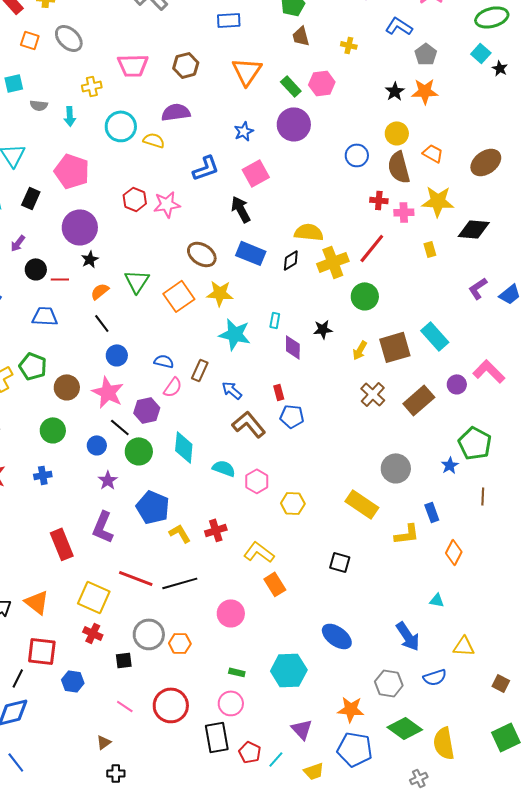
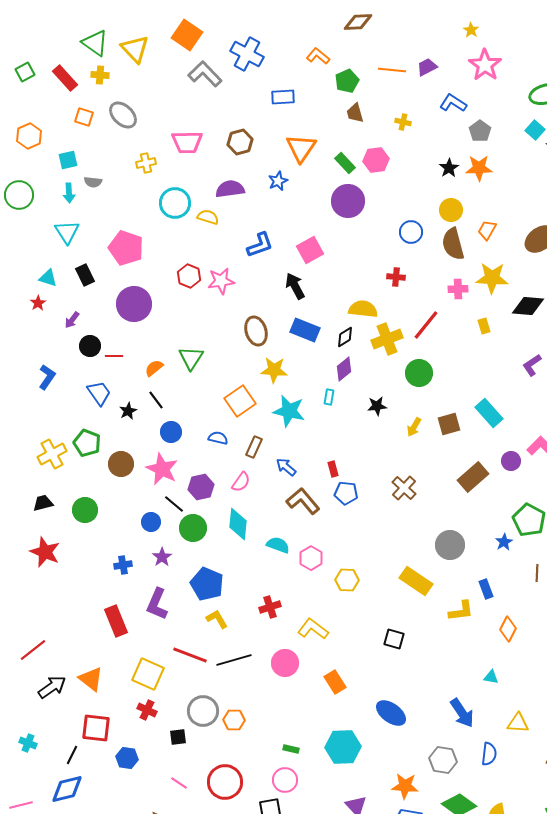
cyan arrow: (70, 116) -> (69, 193), moved
blue star: (244, 131) -> (278, 181), moved
orange trapezoid: (433, 153) -> (487, 230), turned -90
black rectangle: (31, 198) -> (85, 275), turned -50
red cross: (379, 200) -> (396, 277), moved
brown ellipse: (202, 254) -> (256, 331), turned 40
black star: (90, 259) -> (128, 411), moved
orange square: (179, 296) -> (240, 401), moved
blue trapezoid: (45, 316) -> (99, 393), turned 52
purple diamond: (293, 347) -> (344, 369), moved, turned 50
brown square: (395, 347) -> (449, 424), size x0.7
pink semicircle: (173, 387) -> (241, 482), moved
brown cross: (373, 394) -> (404, 488), moved
green circle: (53, 430) -> (85, 510), moved
blue cross: (43, 475) -> (123, 565), moved
yellow L-shape: (180, 533) -> (217, 619), moved
orange rectangle: (275, 584) -> (335, 682), moved
pink circle: (231, 613) -> (285, 663), moved
blue semicircle: (435, 677) -> (489, 754), turned -65

